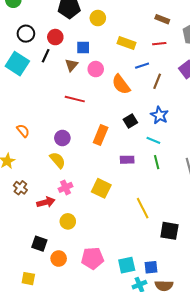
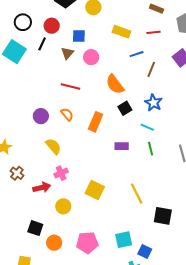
orange semicircle: (121, 84) -> (115, 84), moved
orange semicircle: (23, 131) -> (67, 114), moved
purple circle: (62, 138) -> (41, 116), moved
yellow square: (101, 188) -> (95, 190), moved
cyan square: (127, 265) -> (124, 240), moved
blue square: (151, 267) -> (145, 251), turned 32

